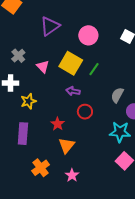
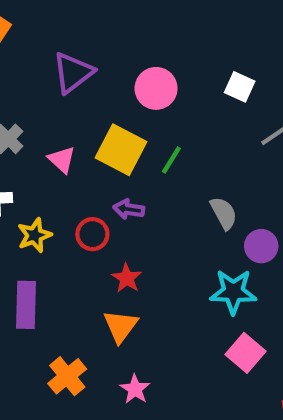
gray semicircle: (117, 95) -> (224, 213), turned 126
red circle: (85, 112) -> (92, 234), moved
red star: (58, 124) -> (127, 278), moved

